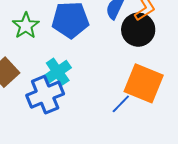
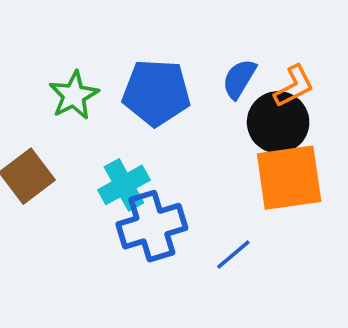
orange square: (144, 83) -> (289, 178), moved, turned -36
blue cross: (45, 95) -> (152, 226), moved

